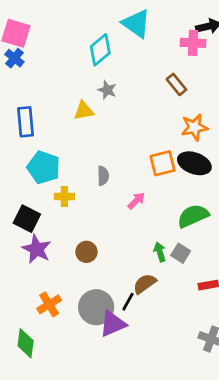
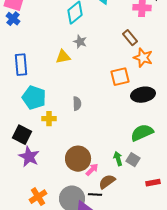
orange star: (194, 127) -> (143, 58), moved, turned 30
orange square: (163, 163) -> (120, 77), moved
black ellipse: (194, 163) -> (143, 95), turned -30
pink arrow: (136, 201) -> (92, 170), moved
brown circle: (86, 252) -> (78, 159), moved, size x1.6
black line: (128, 302) -> (95, 195), turned 64

